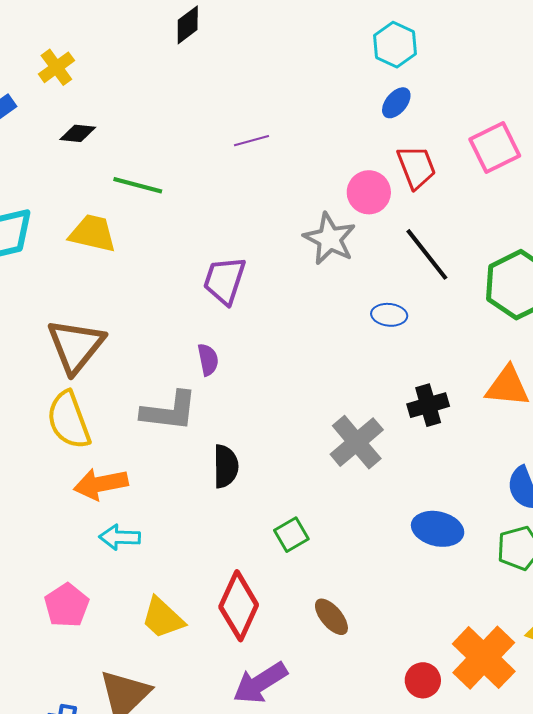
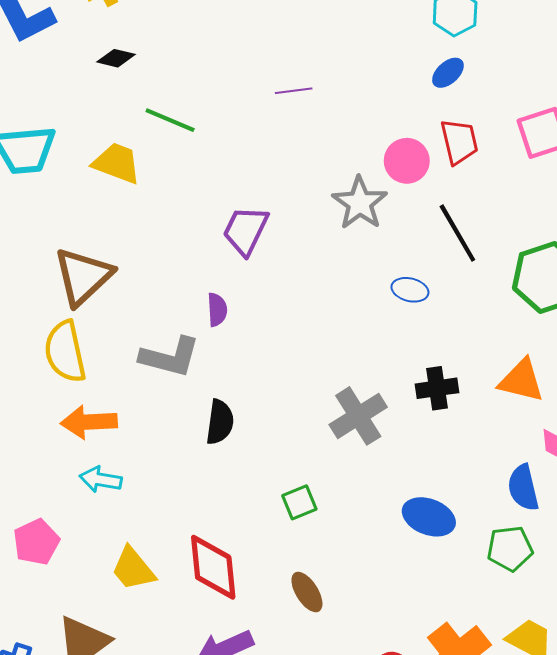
green square: (291, 535) -> (299, 502), moved
red diamond: (239, 606) -> (213, 567), turned -38

